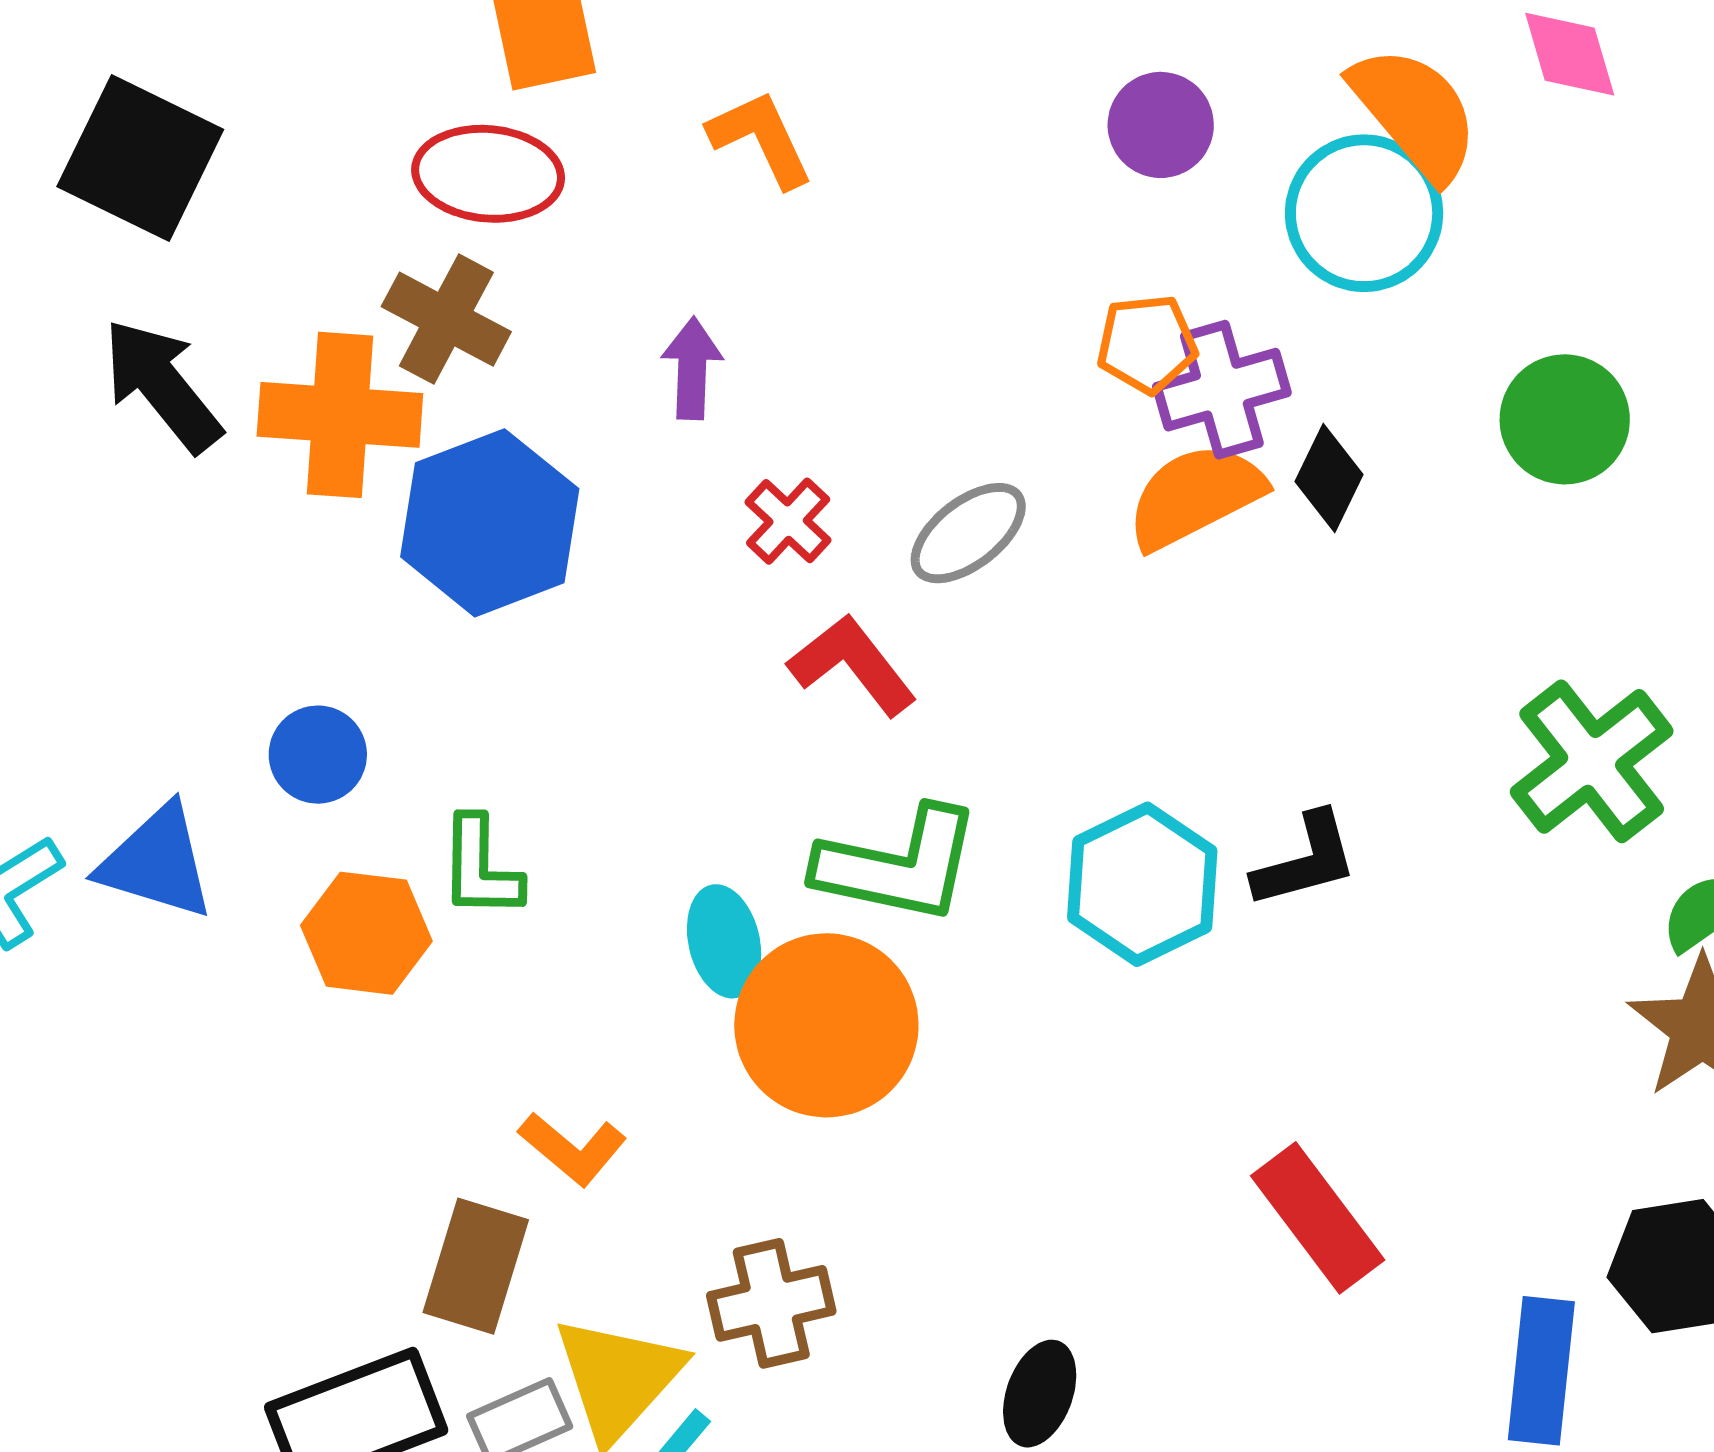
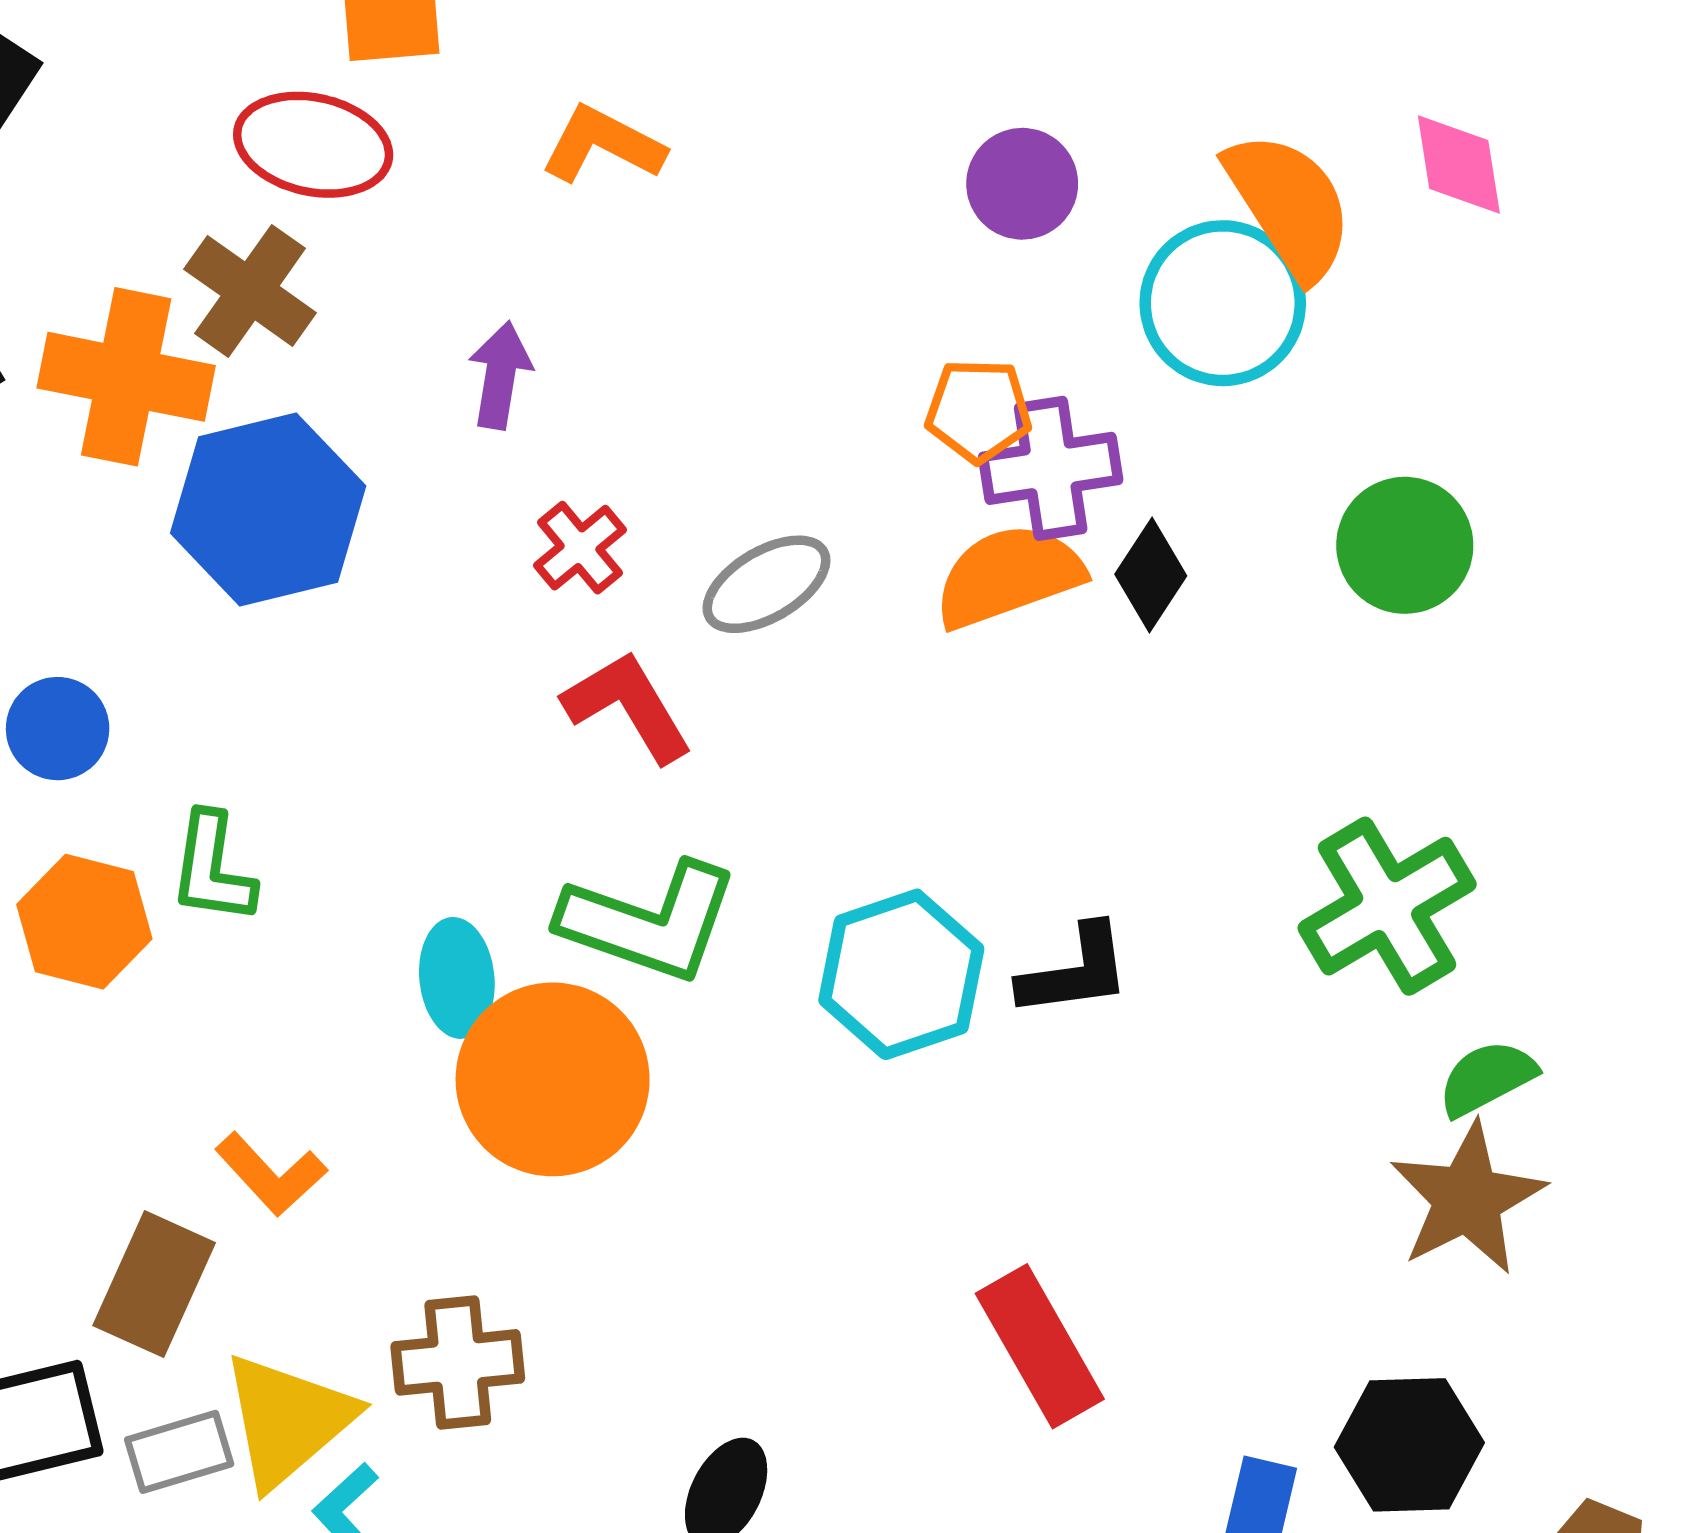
orange L-shape: (761, 139) -> (603, 145), turned -45

